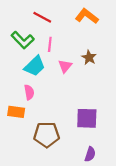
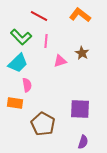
cyan trapezoid: (35, 66) -> (18, 63), moved
pink triangle: (65, 66) -> (60, 61), turned 32
brown pentagon: (47, 135) -> (43, 124), turned 30

